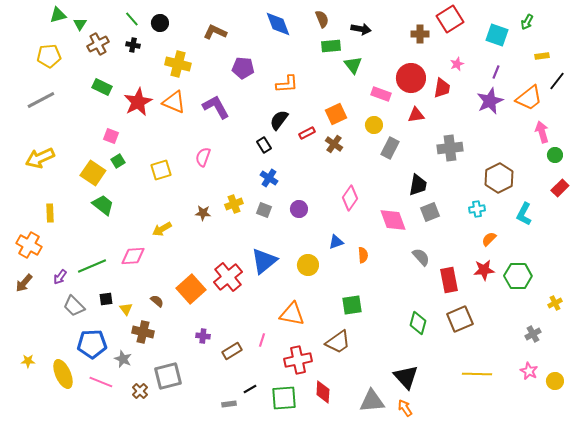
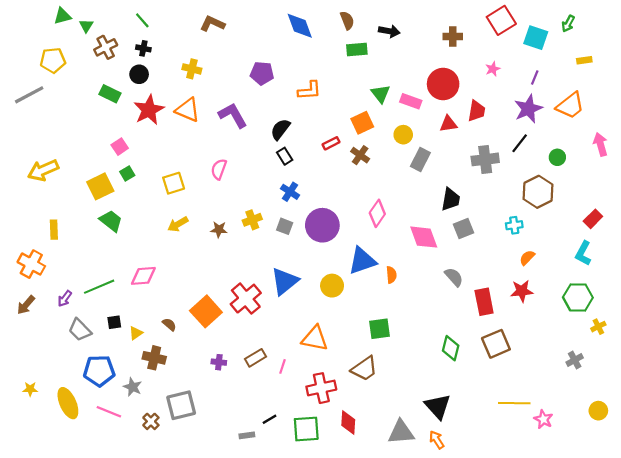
red square: (450, 19) -> (501, 20), moved
black circle: (160, 23) -> (139, 74), moved
brown L-shape: (215, 32) -> (212, 24), moved
yellow cross: (178, 64) -> (192, 69), size x0.7
green triangle: (353, 65) -> (381, 94), moved
black line: (557, 81) -> (520, 143), moved
red trapezoid: (442, 88) -> (477, 111), moved
gray line: (41, 100) -> (29, 95), moved
black semicircle: (279, 120) -> (280, 129), moved
pink arrow: (542, 132) -> (600, 144), moved
pink square: (111, 136) -> (120, 147), turned 35
green circle: (555, 155) -> (557, 157), moved
yellow square: (93, 173) -> (100, 186), turned 30
red rectangle: (560, 188) -> (593, 219), moved
purple circle: (299, 209) -> (322, 225), size x1.8
cyan L-shape: (524, 214) -> (583, 253), moved
yellow arrow: (162, 229) -> (178, 224), moved
blue triangle: (336, 242) -> (362, 261), size x1.8
green hexagon: (518, 276) -> (578, 297), moved
yellow triangle: (126, 309) -> (136, 333), turned 32
brown rectangle: (232, 351) -> (256, 358), moved
pink star: (529, 371) -> (543, 419), moved

